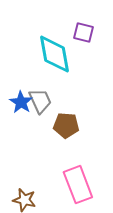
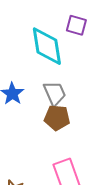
gray trapezoid: (40, 101) -> (55, 93), moved

